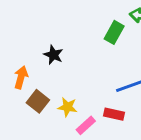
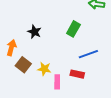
green rectangle: (114, 32) -> (73, 29), moved
pink rectangle: (86, 125) -> (57, 82), turned -48

